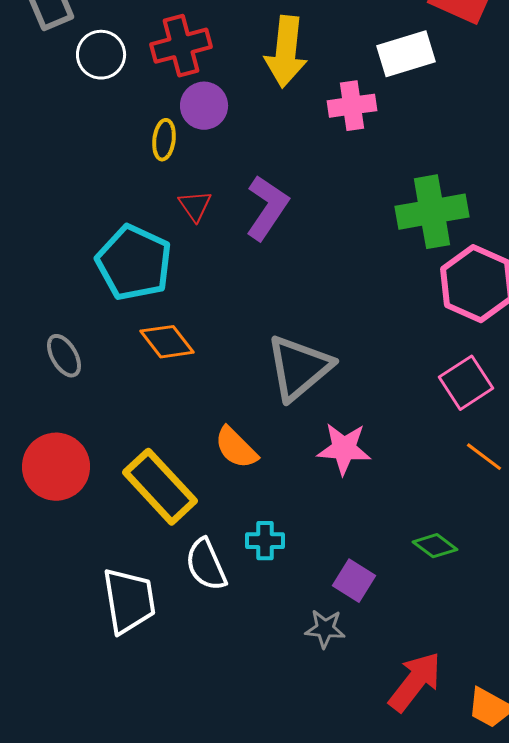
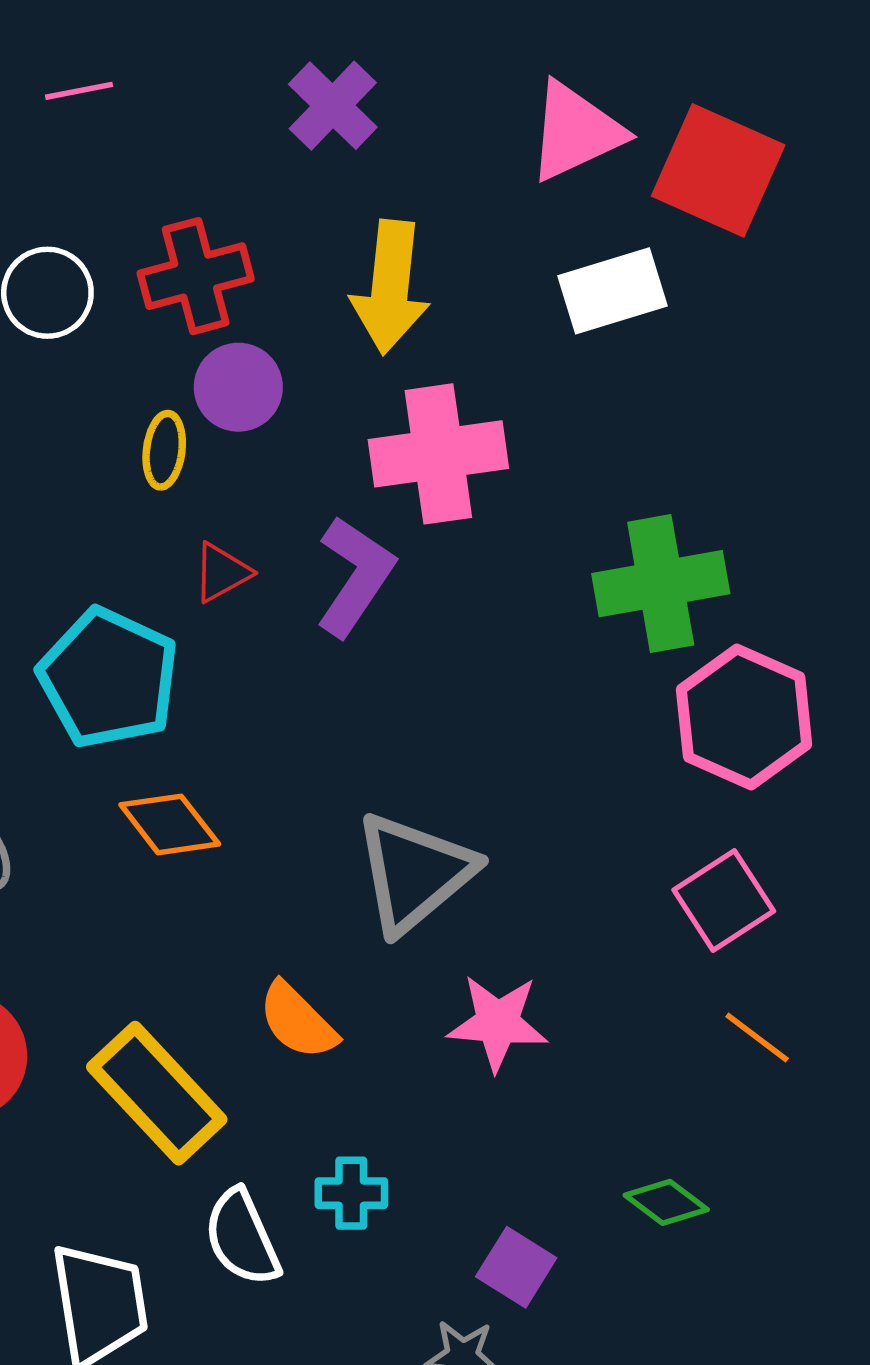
pink cross: (352, 106) -> (438, 454), moved, size x1.5
red triangle: (195, 206) -> (222, 572), turned 36

